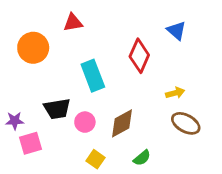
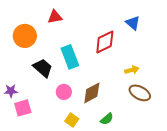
red diamond: (139, 56) -> (105, 42), turned 40
black trapezoid: (57, 109) -> (43, 68), moved, turned -130

